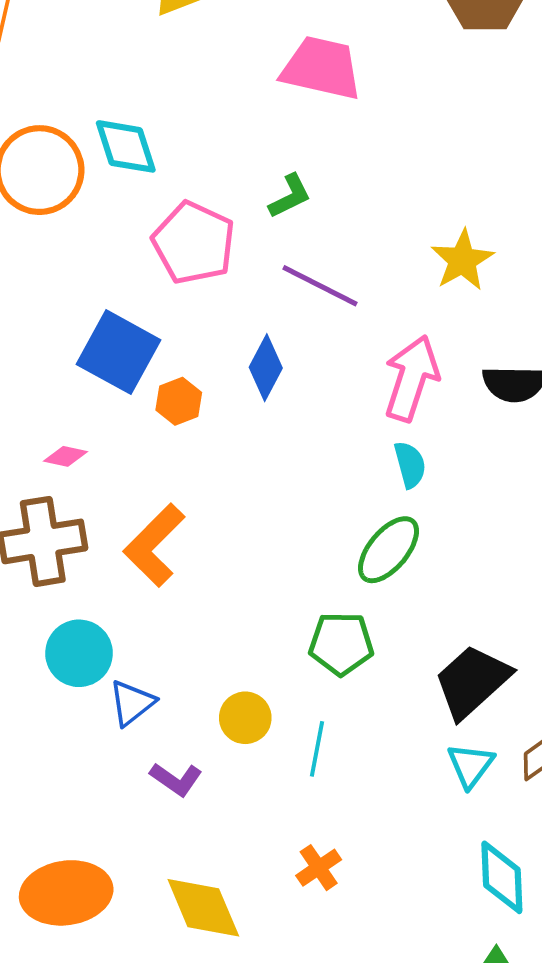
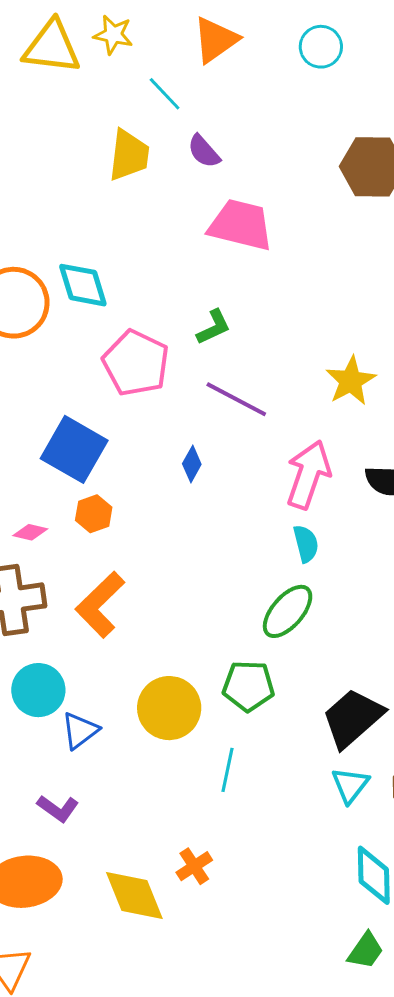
blue diamond: (266, 368) -> (192, 464), size x0.7
orange hexagon: (179, 401) -> (94, 514), moved
yellow circle: (245, 718) -> (169, 708), moved, size x1.5
purple L-shape: (176, 779) -> (58, 808), moved
orange cross: (319, 868) -> (194, 866), moved

